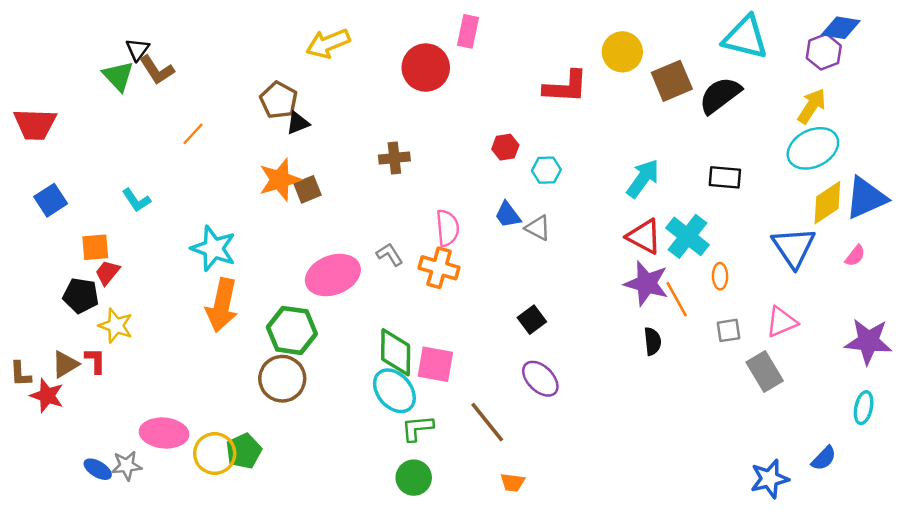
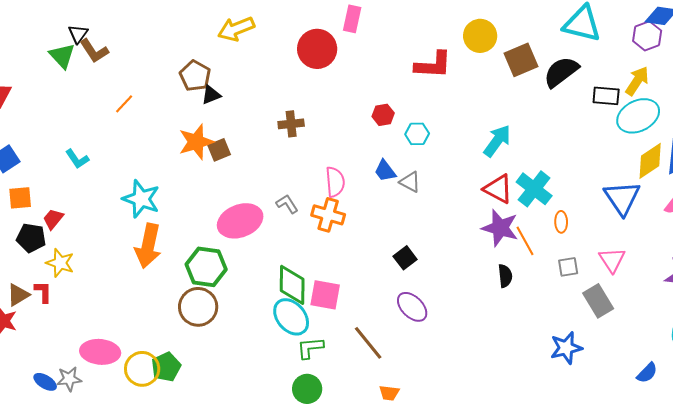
black rectangle: (725, 177) -> (606, 96), moved
orange square: (95, 247) -> (20, 198), moved
pink triangle: (782, 322) -> (612, 260), turned -40
blue star: (769, 479) -> (566, 348), moved

